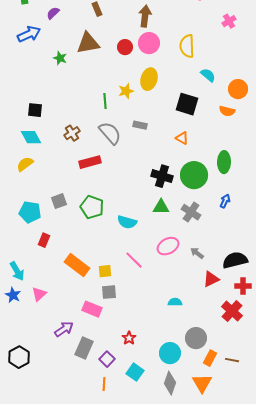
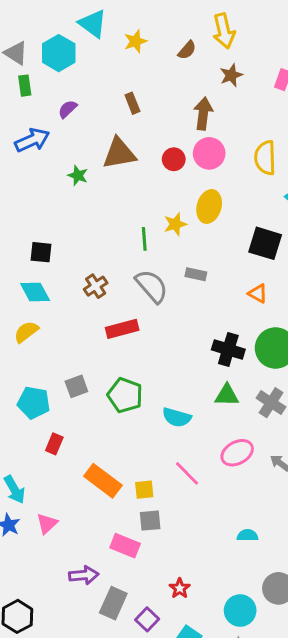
purple arrow: (64, 329) -> (84, 575), turned 30

